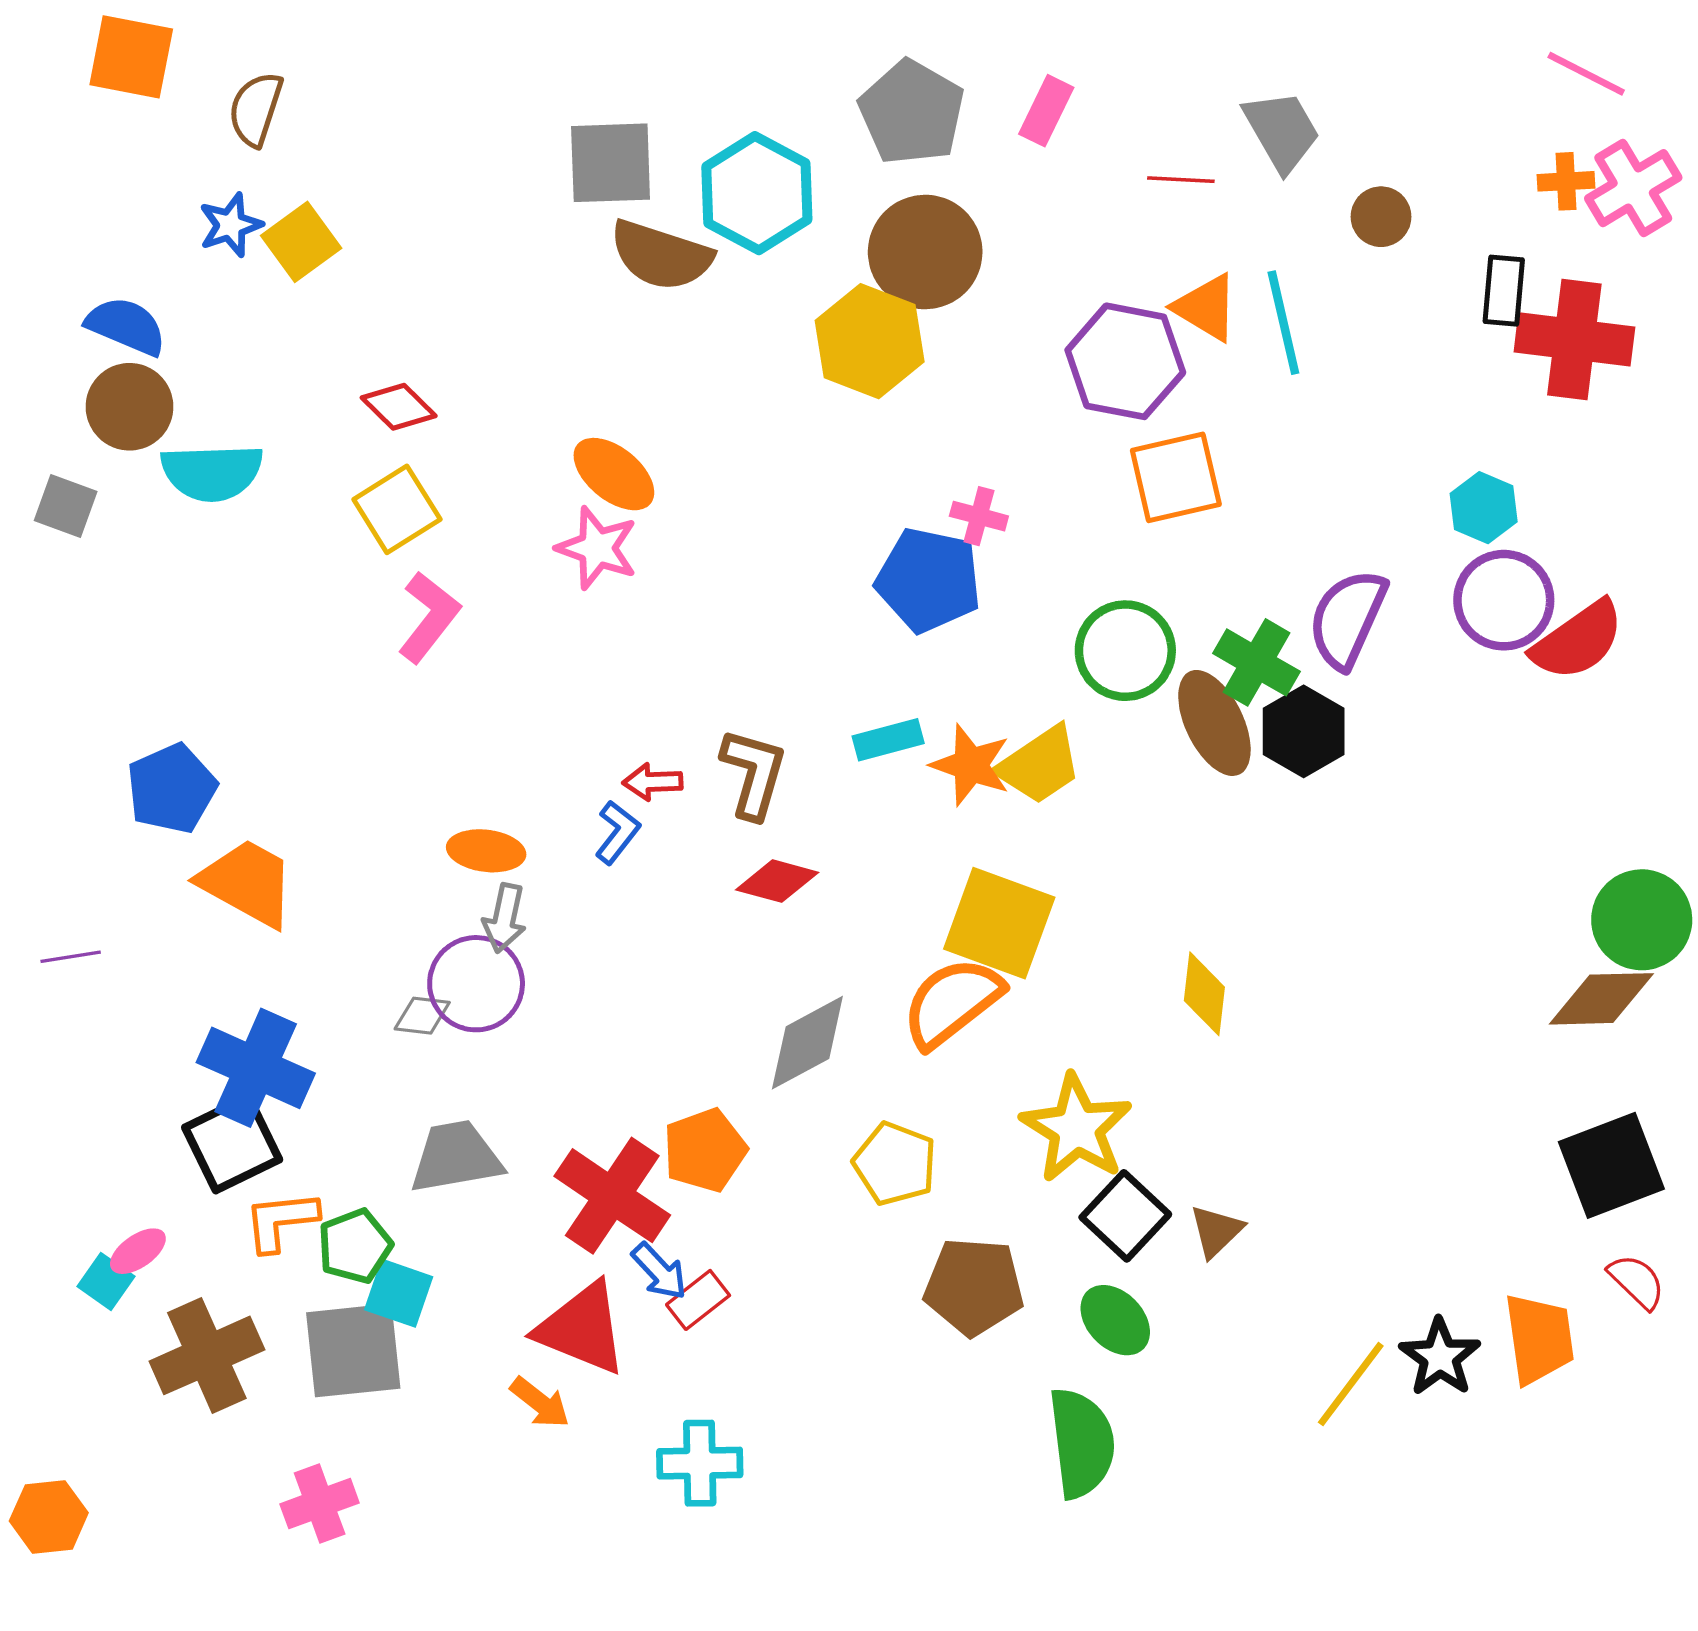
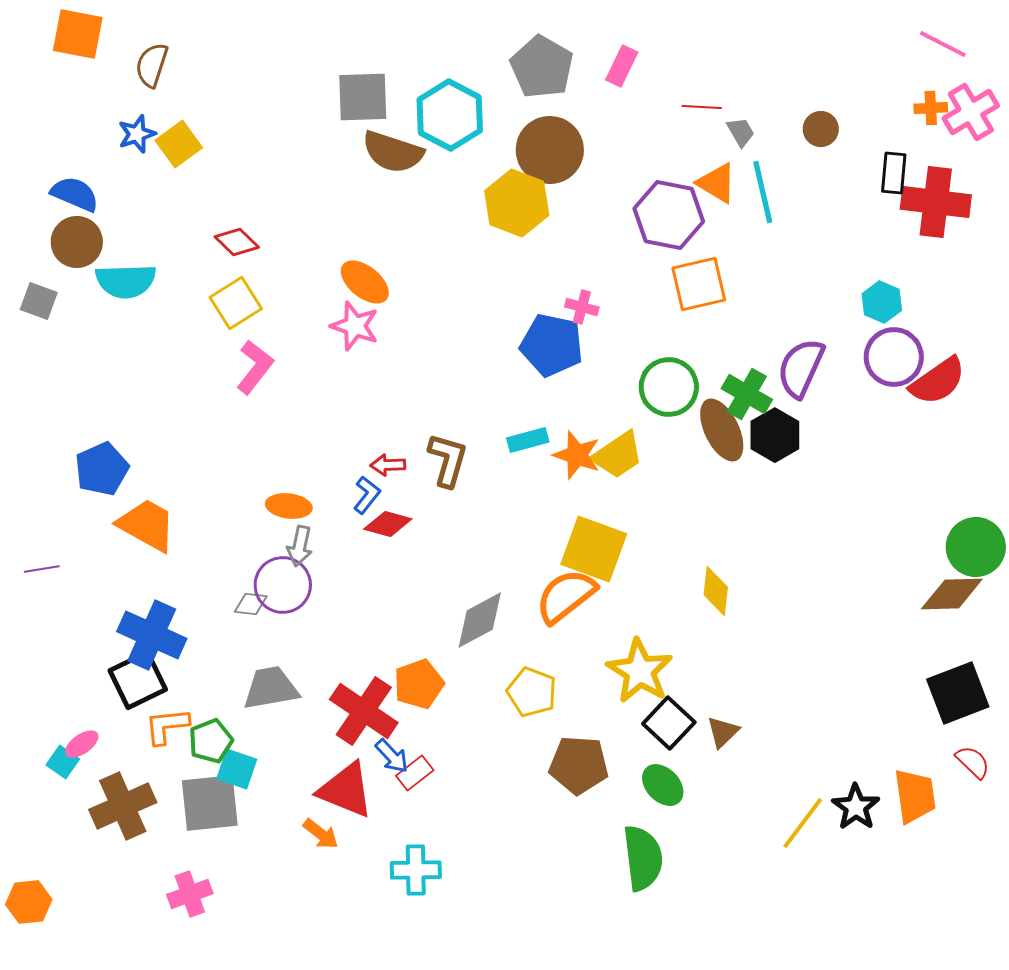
gray trapezoid: (1282, 131) -> (741, 132), moved, size x0.6
red diamond: (777, 881) -> (388, 524), moved

